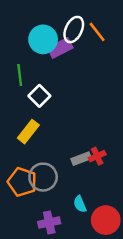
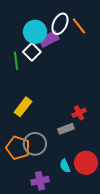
white square: (39, 96) -> (32, 52), moved
red cross: (97, 156) -> (79, 113), moved
red circle: (106, 220) -> (86, 163), moved

